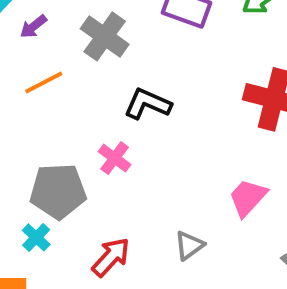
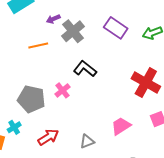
purple arrow: (33, 27) -> (53, 19), moved
cyan cross: (36, 237) -> (14, 127), moved

